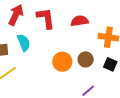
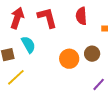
red semicircle: (80, 21) -> (81, 16), turned -78

